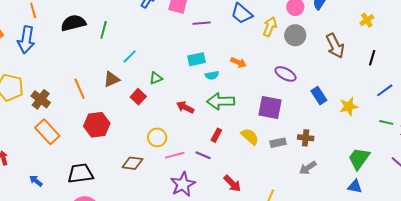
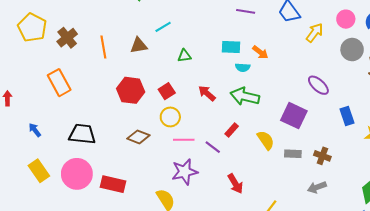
gray circle: (295, 35) -> (352, 50), moved
orange arrow: (238, 62) -> (260, 52), moved
red square: (138, 97) -> (167, 91), moved
brown cross: (41, 99) -> (67, 38), moved
red hexagon: (97, 125) -> (131, 90), moved

